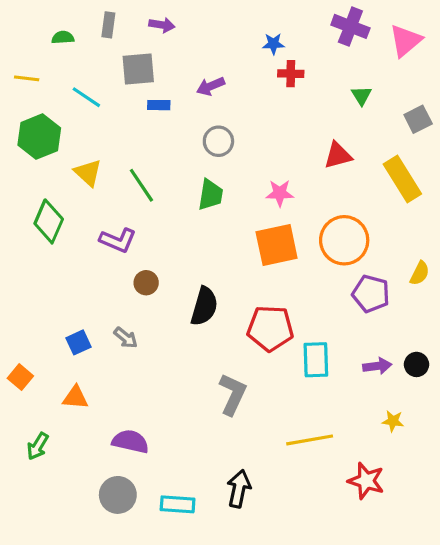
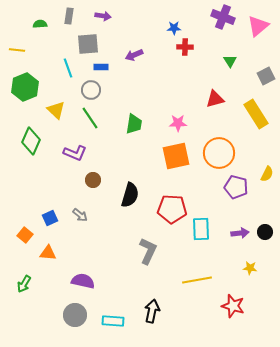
cyan line: (86, 97) -> (68, 68), moved, turned 36
gray circle: (218, 141) -> (91, 90), moved
orange square: (20, 377) -> (25, 235), moved

